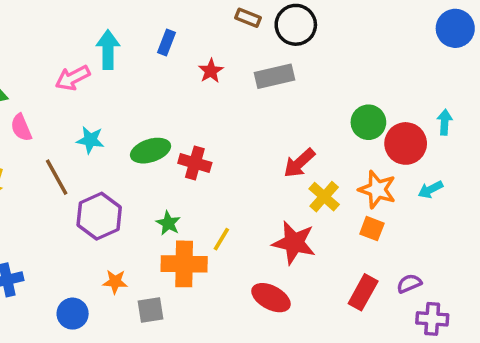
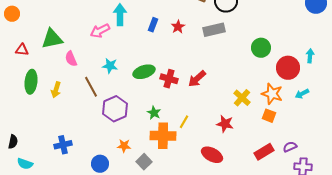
blue rectangle: (166, 43) -> (153, 25), moved
green circle: (368, 122) -> (261, 48), moved
red arrow: (299, 163) -> (197, 79), moved
red star: (294, 243) -> (225, 124), size x0.7
red rectangle: (363, 292) -> (264, 152), turned 30
gray square: (151, 310) -> (144, 162), turned -35

